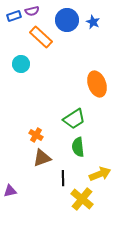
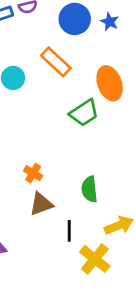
orange rectangle: (41, 37) -> (56, 62), moved
orange ellipse: (97, 84) -> (110, 83), moved
green trapezoid: (74, 119) -> (84, 113), moved

